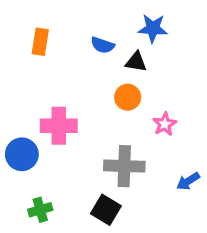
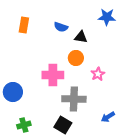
blue star: (153, 28) -> (107, 17), moved
pink cross: (59, 126) -> (53, 75), moved
blue arrow: (188, 181) -> (108, 117), moved

